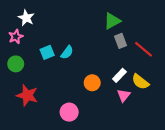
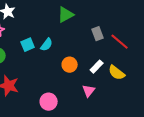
green triangle: (112, 21) -> (66, 15), moved
orange circle: (92, 83) -> (70, 65), moved
pink triangle: (124, 95) -> (89, 91), moved

